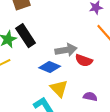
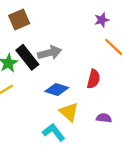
gray arrow: (66, 50) -> (50, 53), moved
red semicircle: (84, 60) -> (94, 79), turned -90

